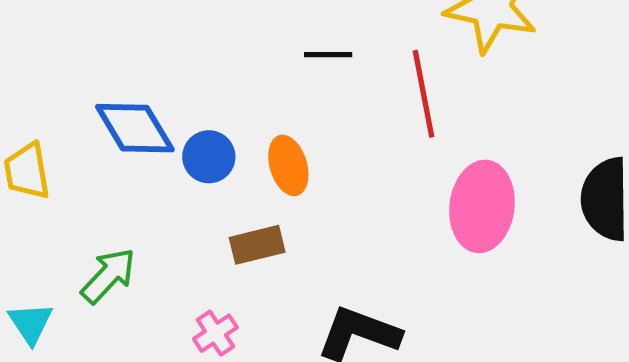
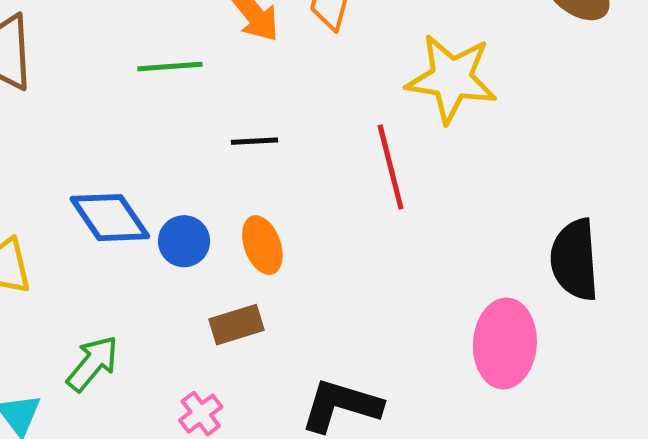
black line: (328, 55) -> (254, 141), moved
pink ellipse: (482, 206) -> (505, 343), moved

